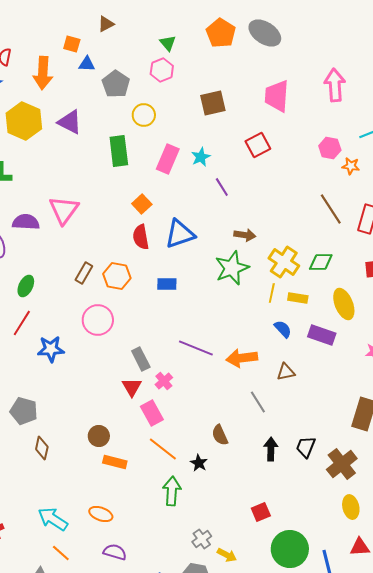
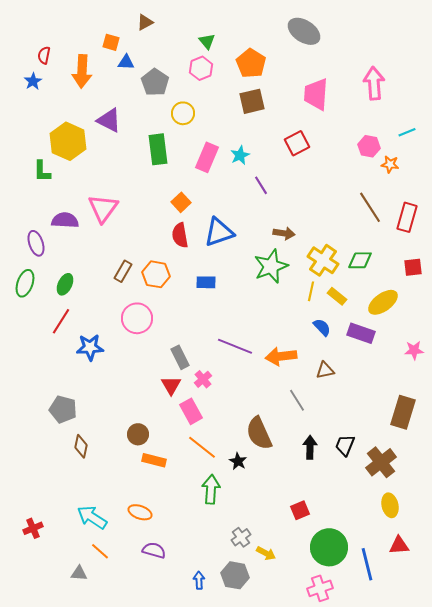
orange pentagon: (221, 33) -> (251, 63), moved
yellow hexagon: (24, 121) -> (68, 141), moved
yellow rectangle: (298, 298) -> (337, 296), turned 30
yellow ellipse: (344, 304) -> (383, 302), turned 76
brown semicircle: (220, 435) -> (259, 433), size x1.6

